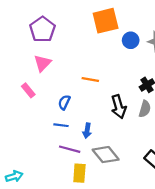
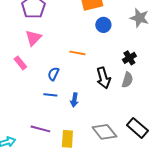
blue circle: (131, 40) -> (103, 25), moved
purple line: (70, 149) -> (40, 129), moved
gray diamond: (106, 155) -> (104, 132), moved

